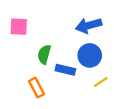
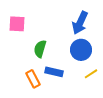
blue arrow: (89, 25) -> (80, 23), turned -50
blue rectangle: (65, 70) -> (54, 72), moved

